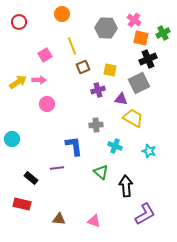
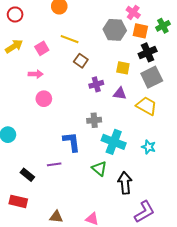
gray hexagon: (106, 28) -> (115, 30), moved
yellow line: (72, 46) -> (70, 39), turned -48
brown square: (83, 67) -> (81, 61), turned -32
yellow square: (110, 70) -> (123, 68), moved
yellow arrow: (18, 82) -> (14, 46), moved
gray square: (139, 83) -> (152, 77), moved
yellow trapezoid: (133, 118) -> (147, 106), moved
cyan cross: (115, 146) -> (114, 142), size x1.6

